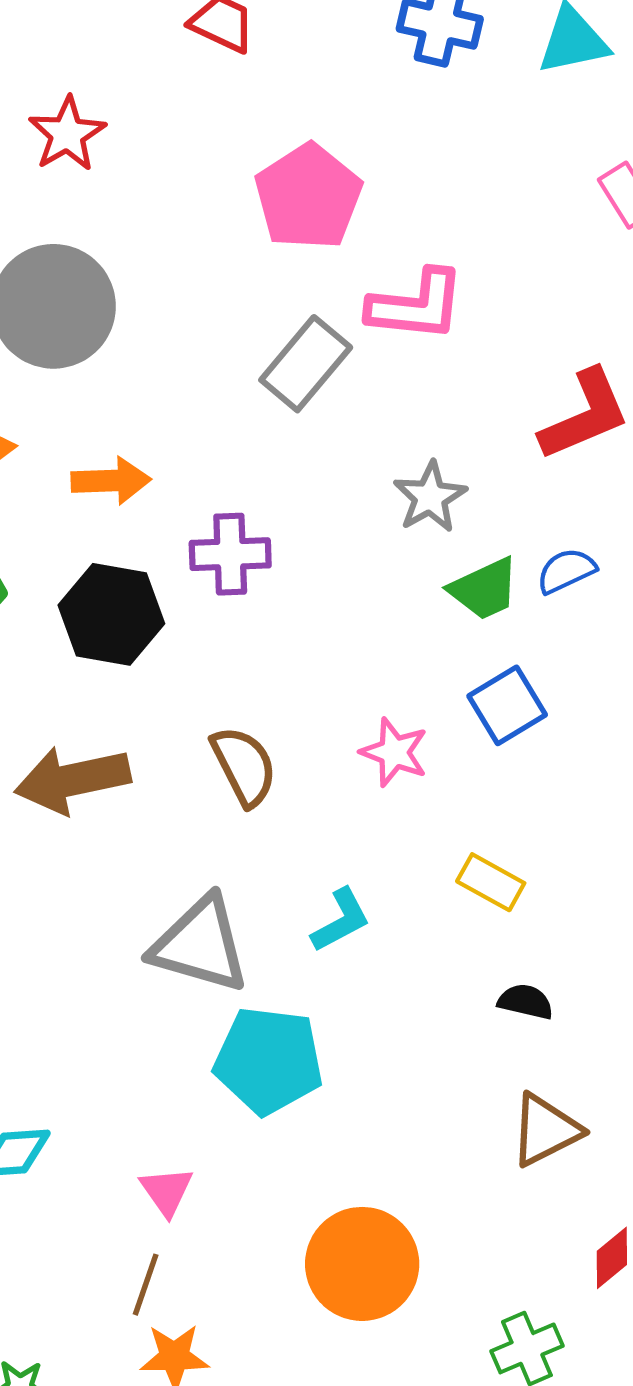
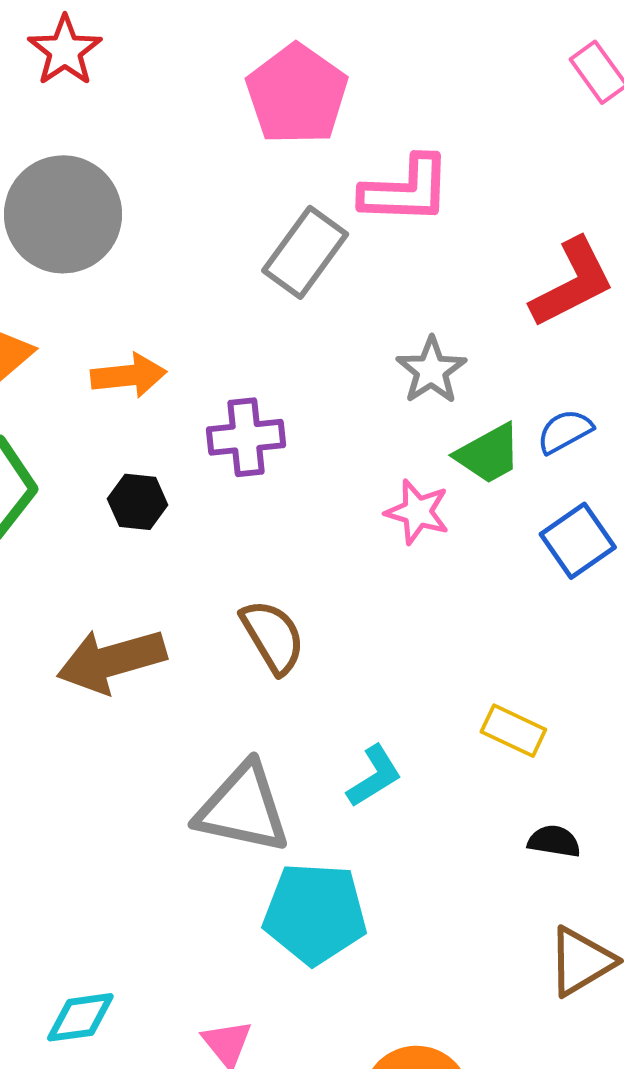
black hexagon: (111, 614) -> (138, 502), size x0.6
blue square: (507, 705) -> (578, 541), moved
pink star: (394, 752) -> (417, 512), moved

